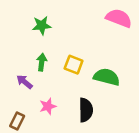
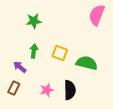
pink semicircle: (119, 18) -> (97, 15), turned -90
pink star: (48, 106) -> (47, 90), moved
brown rectangle: (17, 121) -> (14, 88), moved

